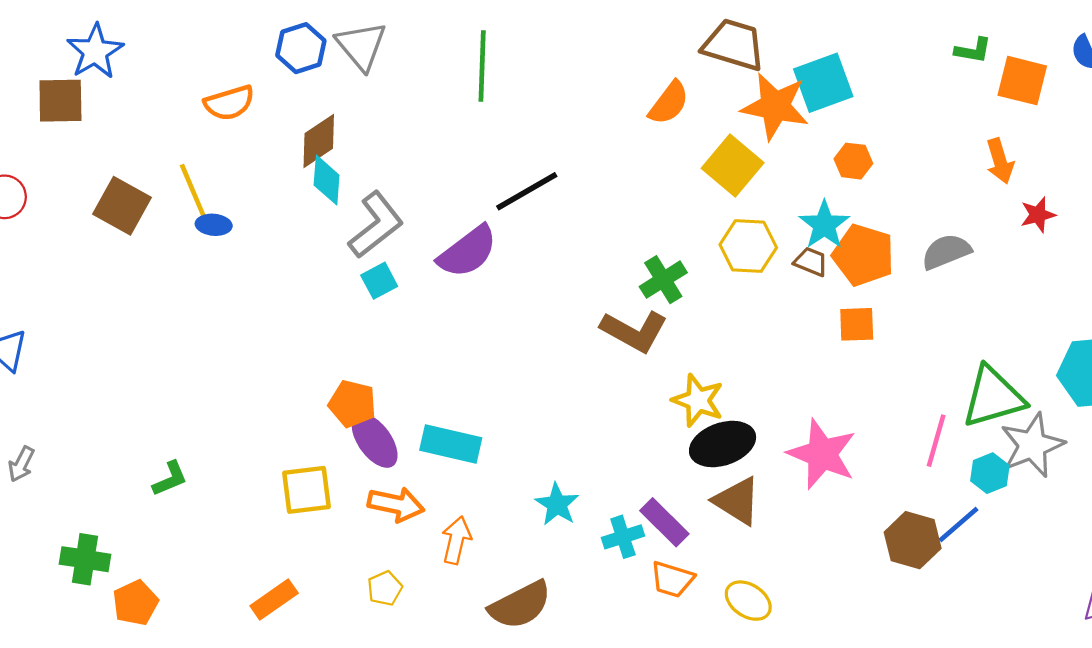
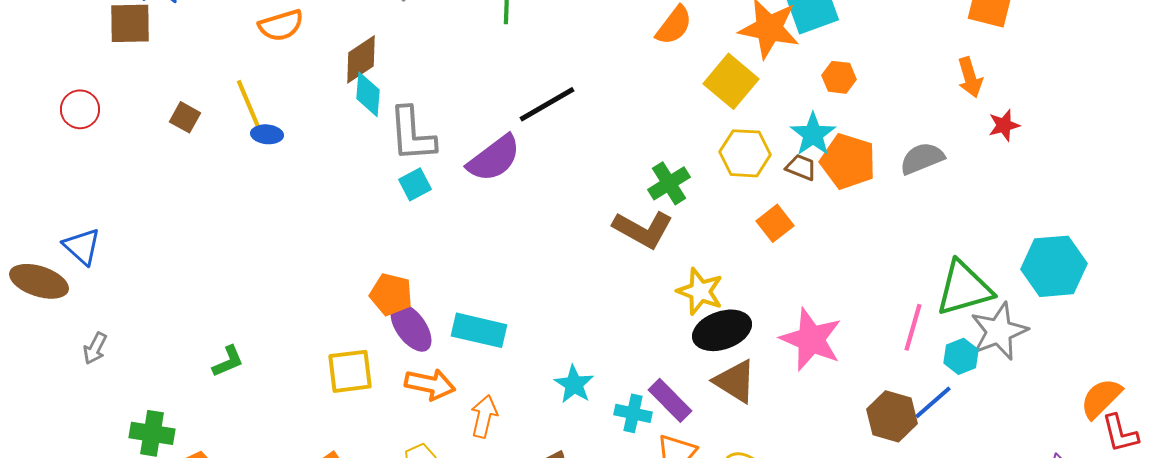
brown square: (122, 206) -> (185, 117), size x0.6
gray L-shape: (376, 225) -> (412, 134), turned 124
orange square: (857, 324) -> (775, 223), moved, turned -36
cyan cross: (623, 537) -> (633, 413), turned 30

